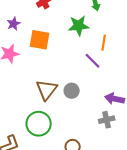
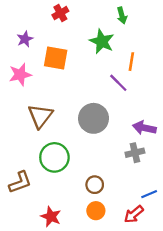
green star: (79, 26) -> (102, 41), turned 30
brown triangle: (47, 90) -> (40, 116), moved
gray circle: (72, 91) -> (94, 118), size x1.6

